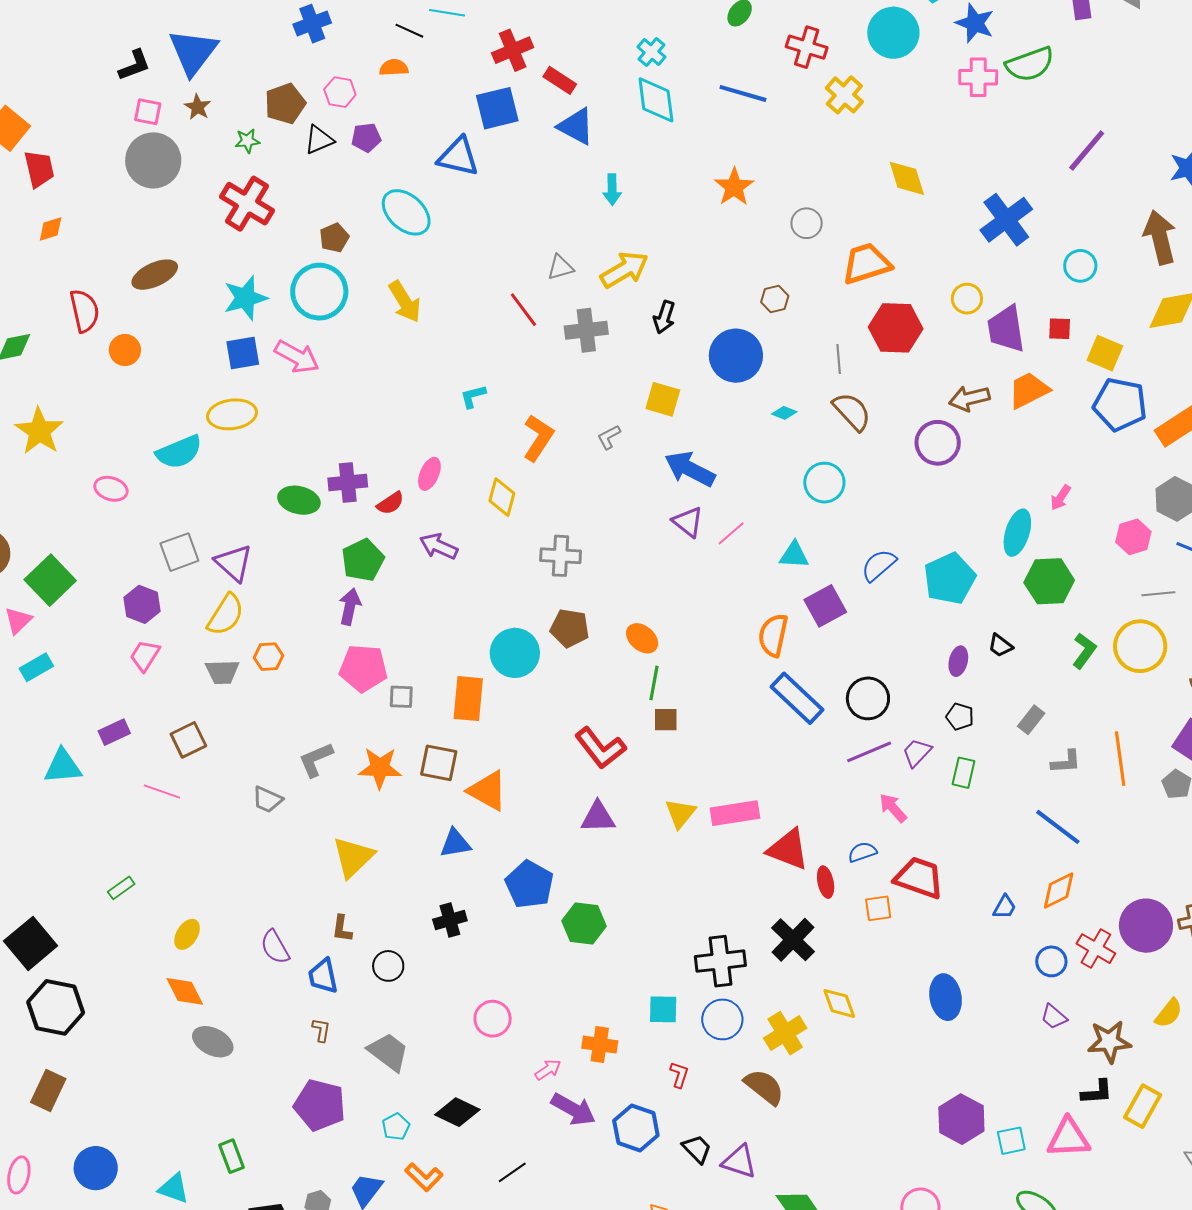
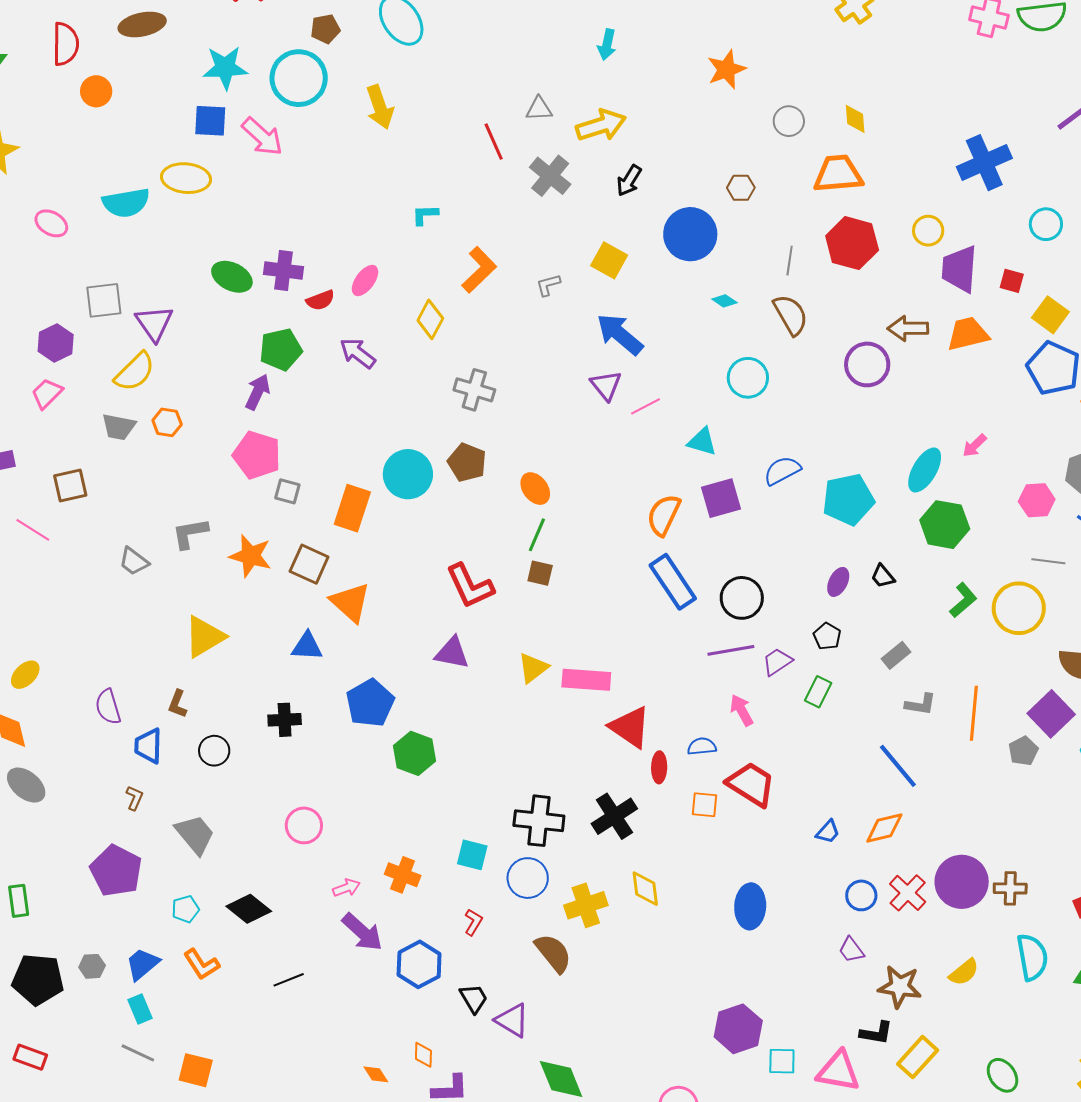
yellow diamond: (907, 178) -> (855, 119), moved, size x0.7
gray cross: (586, 330) -> (550, 176), turned 33

